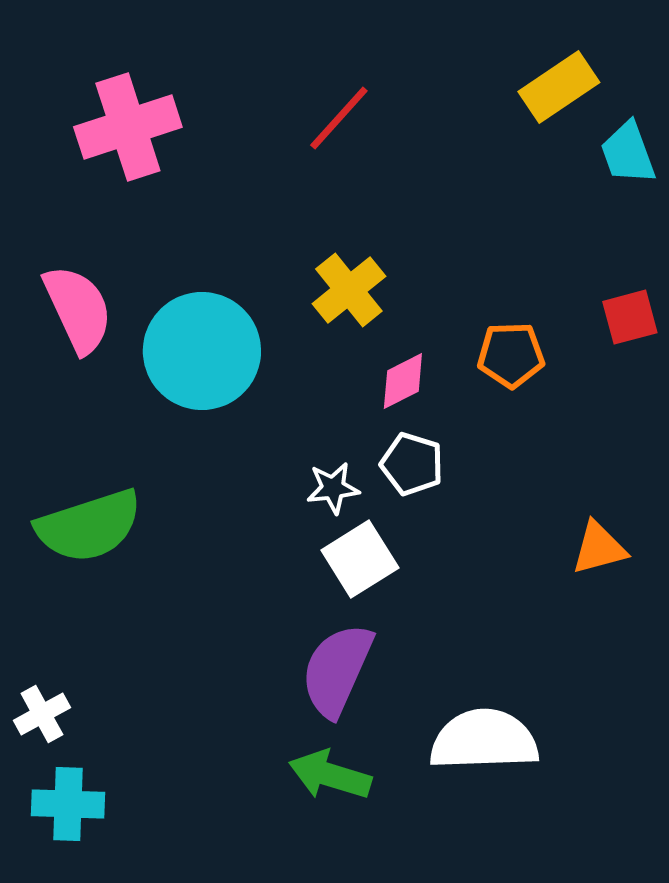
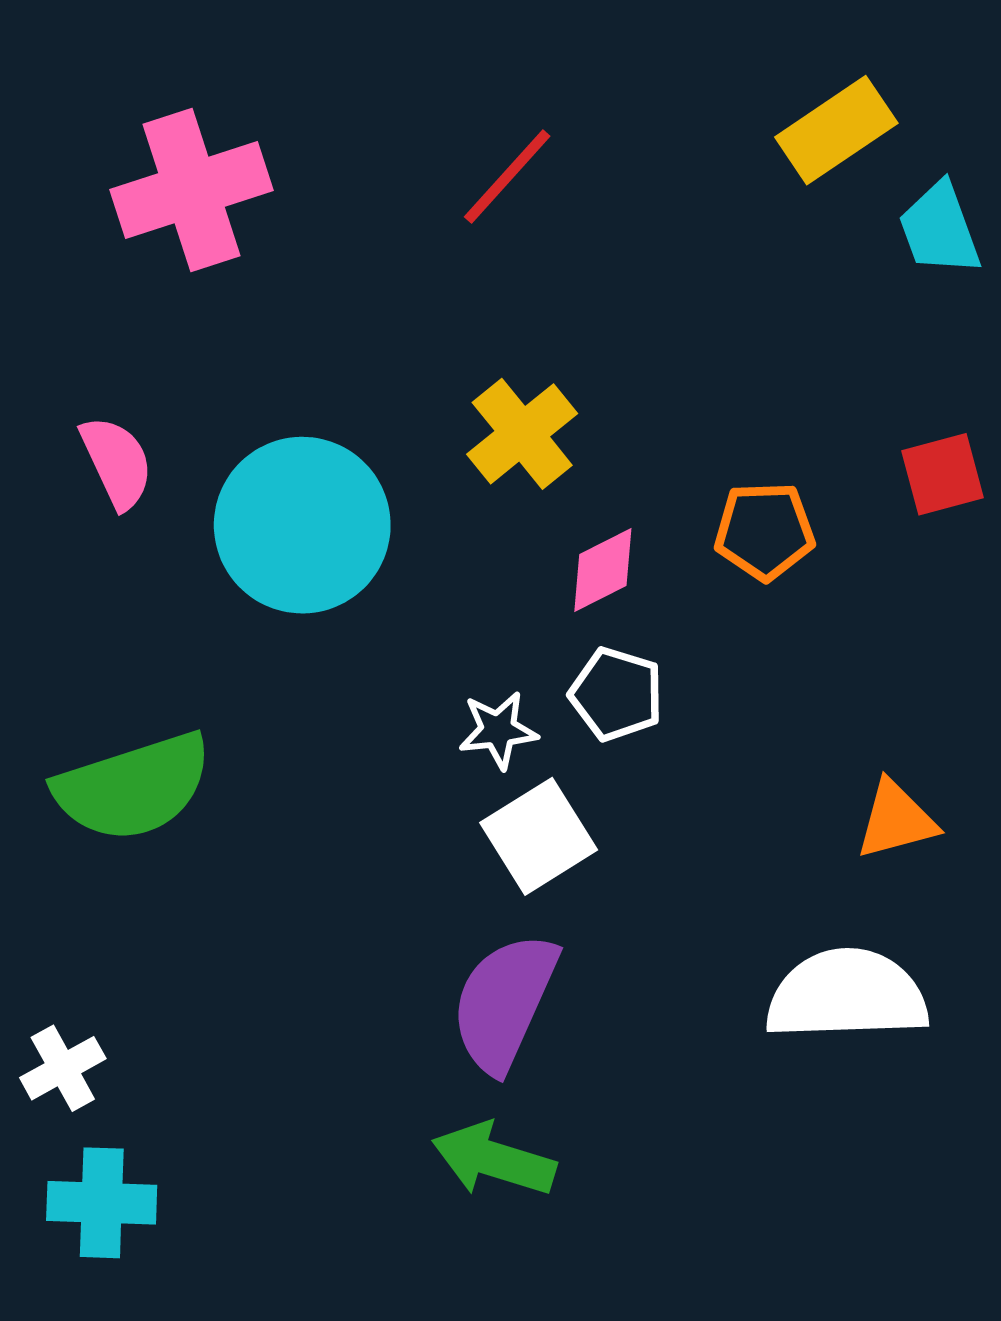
pink semicircle: (78, 309) -> (117, 462), size x0.7
white semicircle: (484, 740) -> (847, 995), moved

